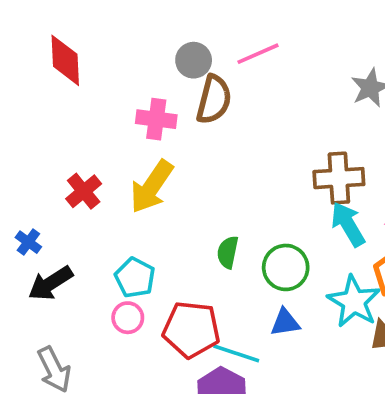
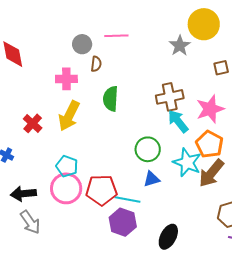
pink line: (258, 54) -> (116, 36), turned 30
brown semicircle: (214, 100) -> (96, 64), size x0.6
green semicircle: (228, 252) -> (111, 99), moved, size x1.4
black arrow: (50, 283) -> (23, 194), moved, turned 35
pink circle: (128, 318) -> (66, 188), size x1.8

